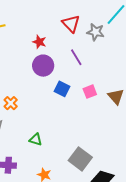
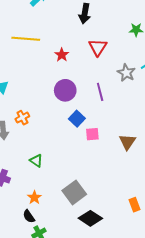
red triangle: (71, 24) -> (98, 47), moved
red star: (39, 42) -> (62, 55), moved
pink square: (90, 92) -> (92, 134), moved

